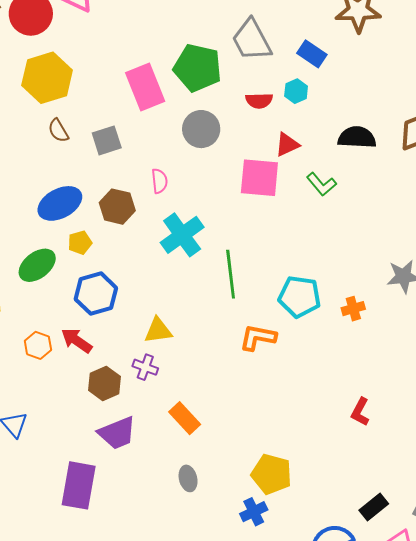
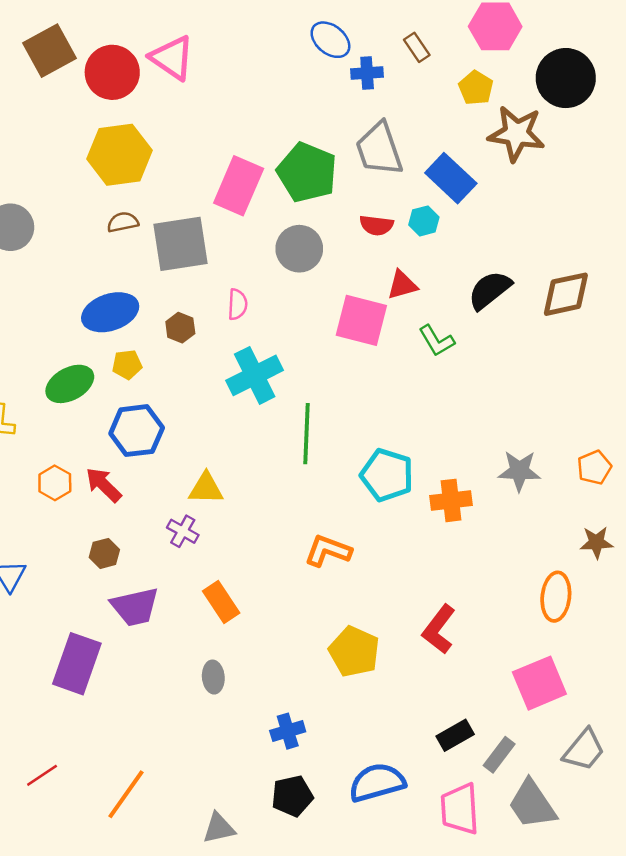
blue rectangle: (312, 54) -> (451, 178), size x1.4
pink rectangle: (145, 87) -> (239, 186), turned 36
brown semicircle: (58, 131) -> (123, 222), turned 100
black semicircle: (357, 137) -> (490, 290), turned -51
gray square: (107, 140) -> (181, 244), size x1.6
brown hexagon: (117, 207) -> (180, 328), size x0.7
orange cross: (353, 309) -> (451, 500), size x1.4
orange L-shape: (258, 337) -> (328, 551), moved
brown hexagon: (104, 383) -> (104, 553), moved, size x0.7
red L-shape: (360, 412) -> (439, 629), size x1.4
yellow pentagon: (272, 474) -> (354, 652), moved
black rectangle: (374, 507) -> (455, 735), moved

